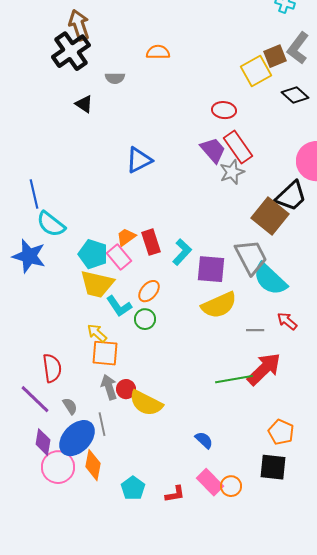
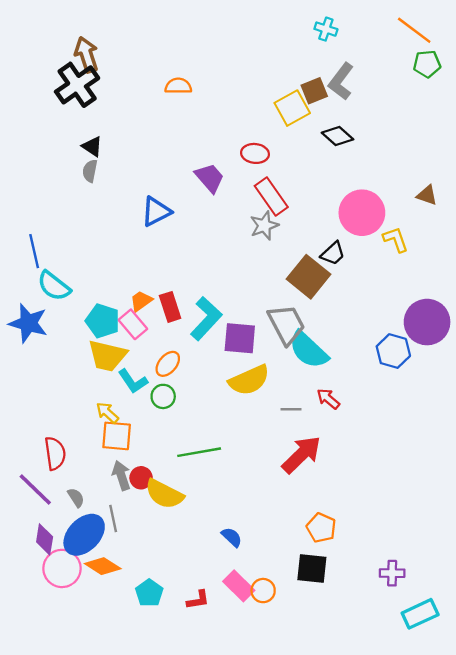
gray semicircle: (115, 78) -> (90, 171), moved, turned 102
purple trapezoid: (213, 150) -> (210, 178), moved
black trapezoid: (291, 196) -> (333, 253), size x0.7
cyan L-shape: (182, 252) -> (206, 319), size x1.4
green line: (234, 379) -> (199, 452), moved
orange diamond: (93, 465) -> (103, 566), turned -68

